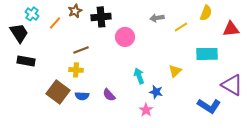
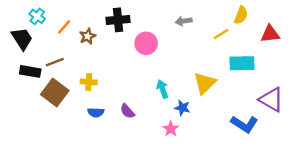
brown star: (75, 11) -> (88, 36), moved
yellow line: (181, 27) -> (221, 34), moved
brown line: (81, 50) -> (55, 62), moved
yellow triangle: (175, 71) -> (205, 83), size x1.5
brown square: (58, 92) -> (55, 93), moved

